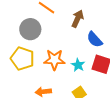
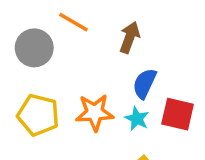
gray circle: (30, 29) -> (34, 48), moved
blue semicircle: (95, 39) -> (145, 84), moved, turned 72

